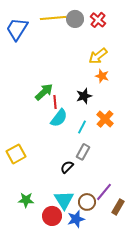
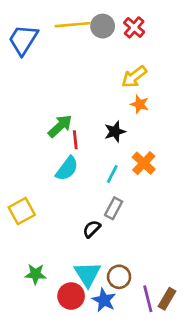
cyan semicircle: (59, 118) -> (67, 169), moved
purple line: (104, 192) -> (148, 299), moved, turned -54
brown rectangle: (118, 207) -> (167, 299), moved
blue star: (76, 219) -> (104, 300), turned -30

